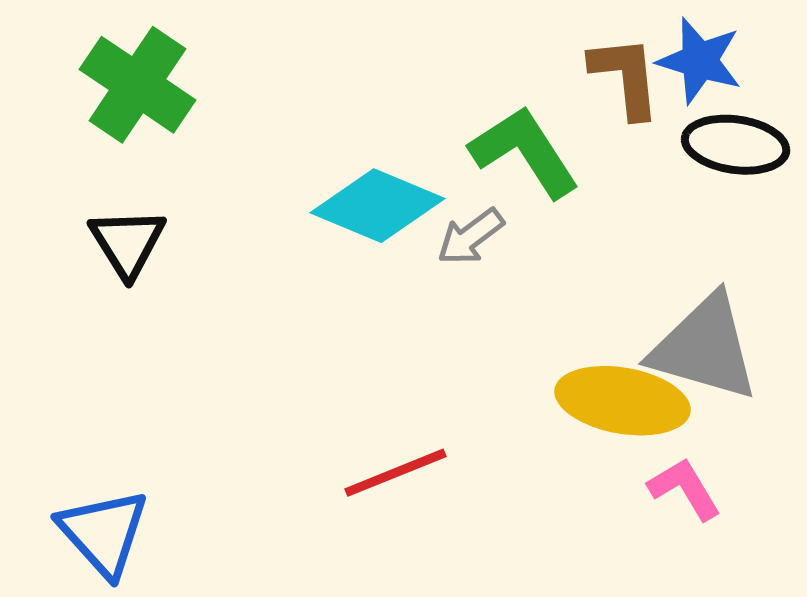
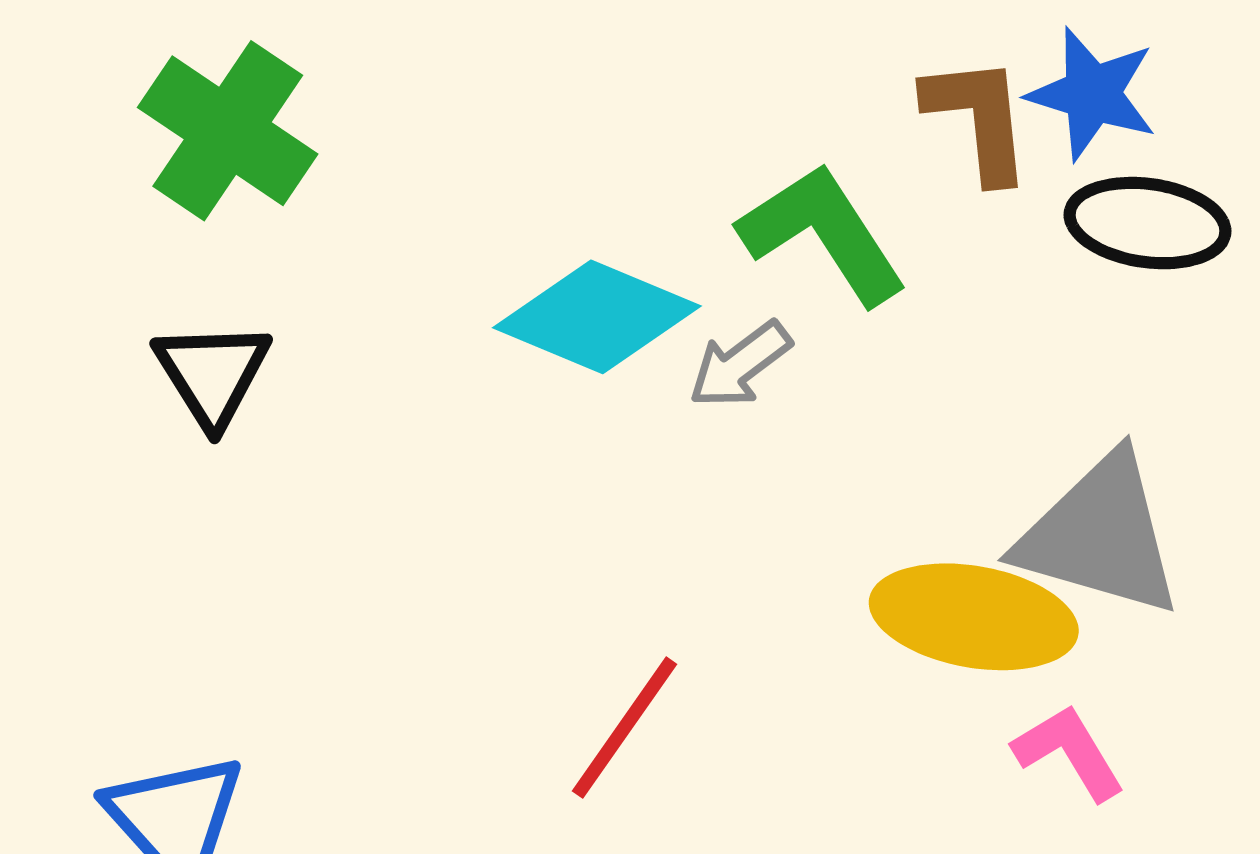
red line: (396, 473) -> (625, 728), turned -33

